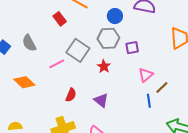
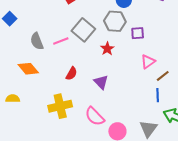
gray semicircle: (29, 43) -> (37, 41), moved
orange diamond: (24, 82) -> (28, 69), moved
blue line: (149, 101) -> (158, 95), moved

